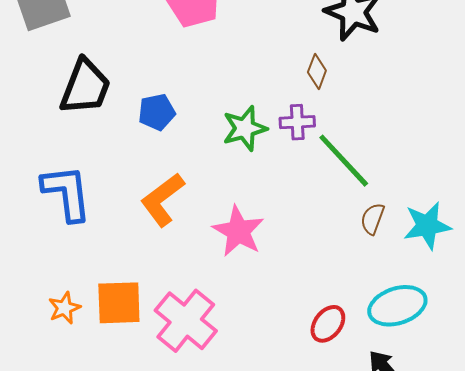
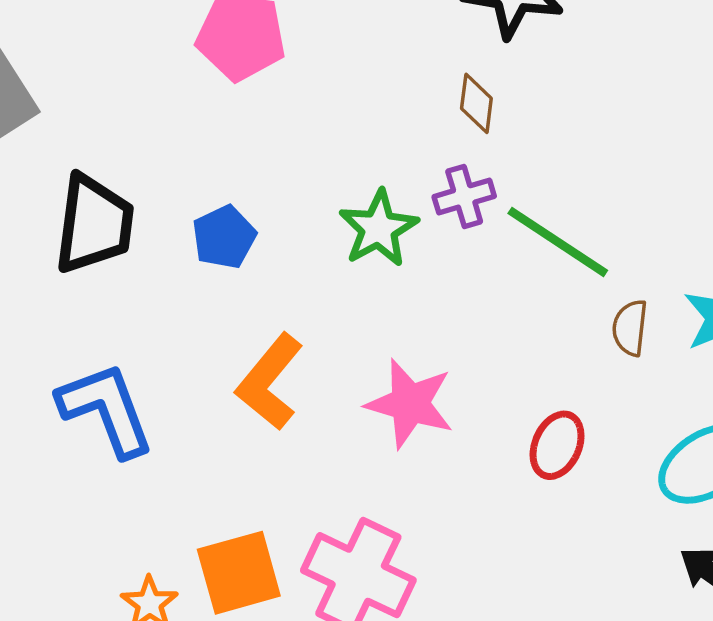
red ellipse: (328, 324) -> (557, 445), moved

